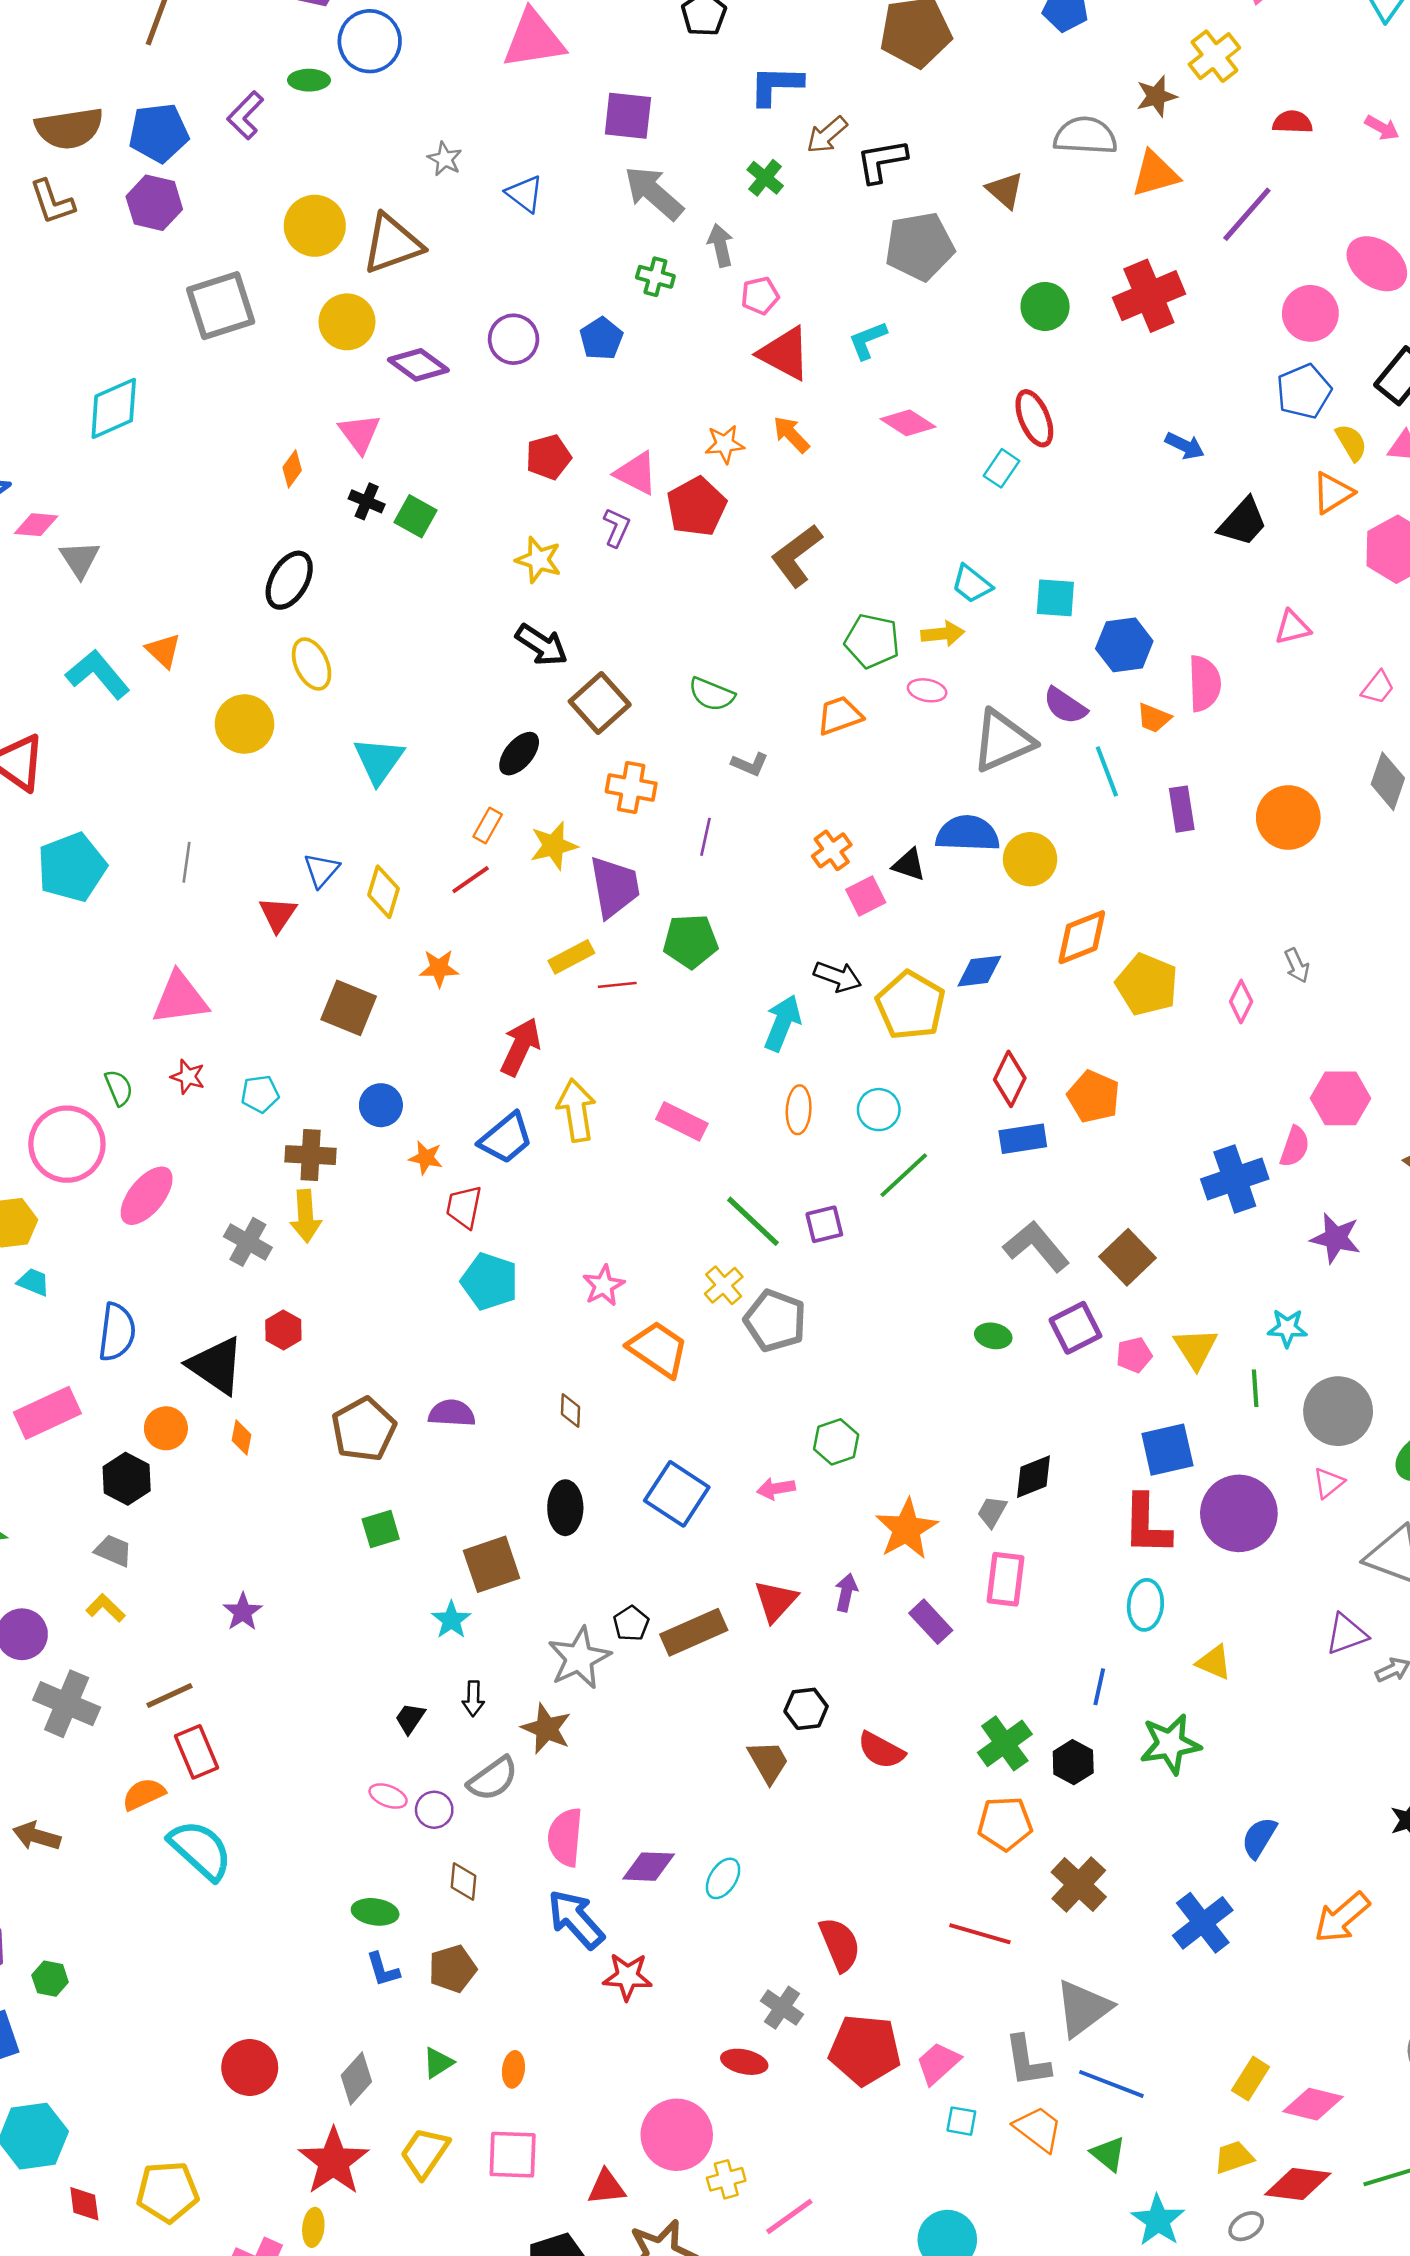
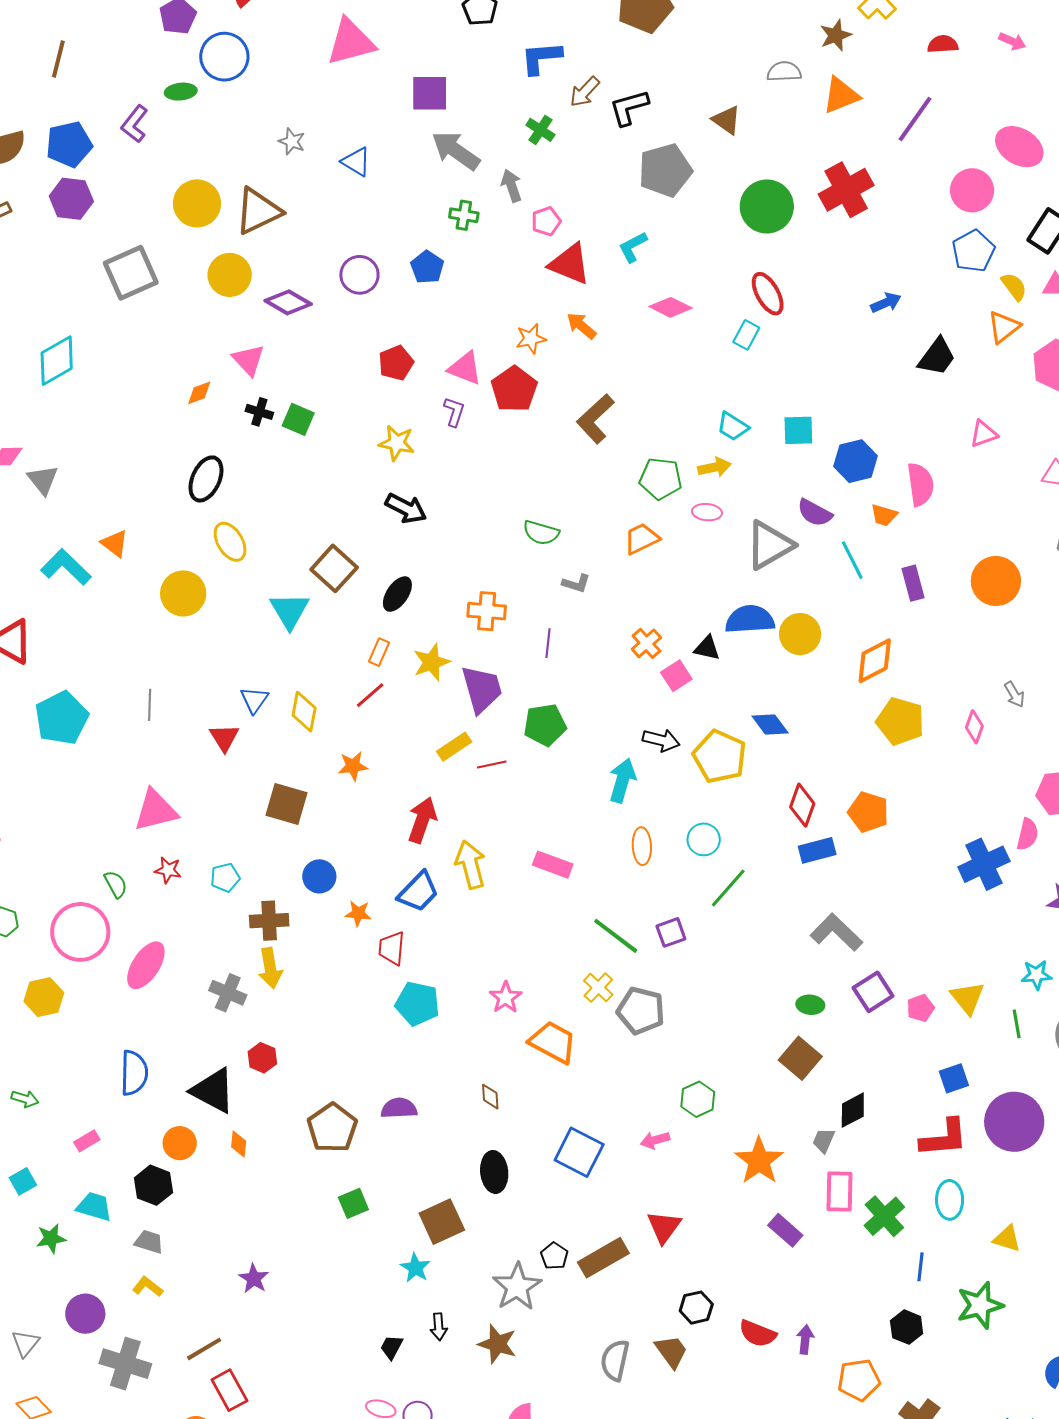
gray semicircle: (1085, 136) -> (784, 72), size x0.7
green circle: (1045, 306) -> (767, 206), size x1.4
blue arrow: (1185, 446) -> (886, 303), turned -44
orange diamond: (292, 469) -> (199, 393), turned 40
brown square: (600, 703) -> (334, 568), moved
orange diamond: (1082, 937) -> (875, 661), moved
blue diamond: (979, 971) -> (770, 725), turned 66
brown square: (1128, 1257) -> (800, 1058), moved
cyan trapezoid: (33, 1282) -> (94, 1207), moved, size x1.4
pink rectangle: (47, 1413) -> (87, 1141), size x0.5
blue square: (1167, 1450) -> (954, 1078), size x0.7
red L-shape: (1147, 1525) -> (944, 1138), turned -90
purple arrow: (846, 1592) -> (805, 1339), moved
green cross: (1005, 1743) -> (884, 1216), moved
gray semicircle: (493, 1779) -> (615, 1360), moved, turned 144

